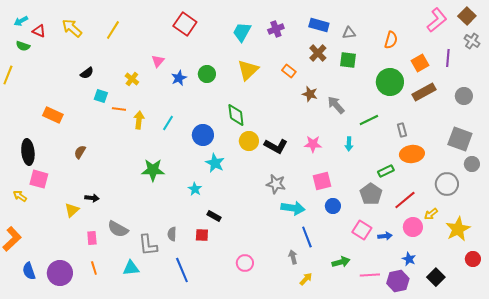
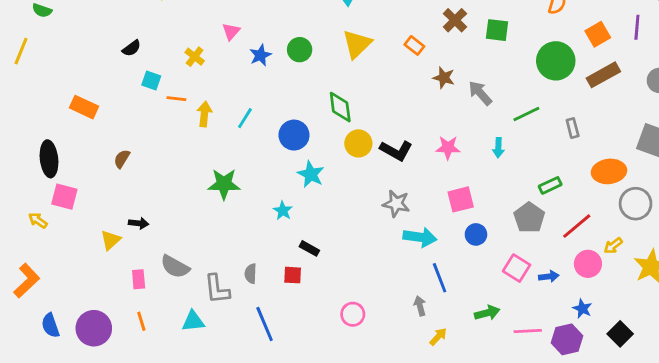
orange ellipse: (412, 154) -> (609, 171), moved

